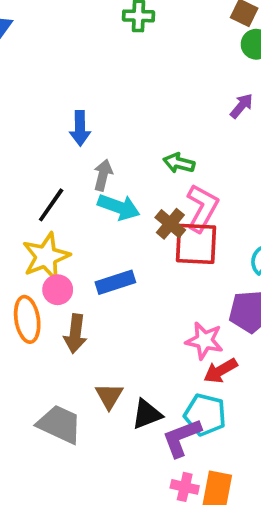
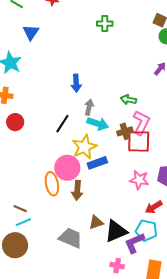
brown cross: (170, 224) -> (125, 131), turned 35
yellow star: (46, 257) -> (84, 147), moved
pink circle: (58, 290) -> (67, 168), size x1.6
pink star: (204, 341) -> (139, 180), moved
brown triangle: (109, 396) -> (96, 222), turned 42
black triangle: (147, 414) -> (116, 231), size x1.4
pink cross: (185, 487) -> (117, 266), moved

